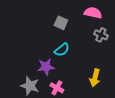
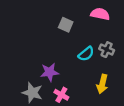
gray cross: (101, 35) -> (107, 50), moved
cyan semicircle: (62, 50) -> (86, 54), moved

